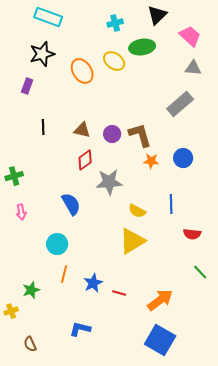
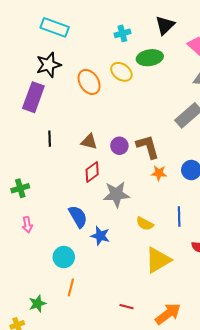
purple rectangle: (27, 86) -> (33, 97), size x1.8
yellow triangle: (132, 241) -> (158, 260), moved
blue star: (93, 283) -> (100, 236), moved, turned -30

